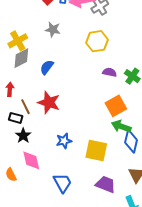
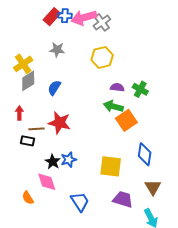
brown line: (26, 107) -> (36, 129), turned -63
green arrow: (121, 126) -> (113, 106), moved
black star: (23, 136) -> (53, 162), moved
blue star: (64, 141) -> (69, 160), moved

